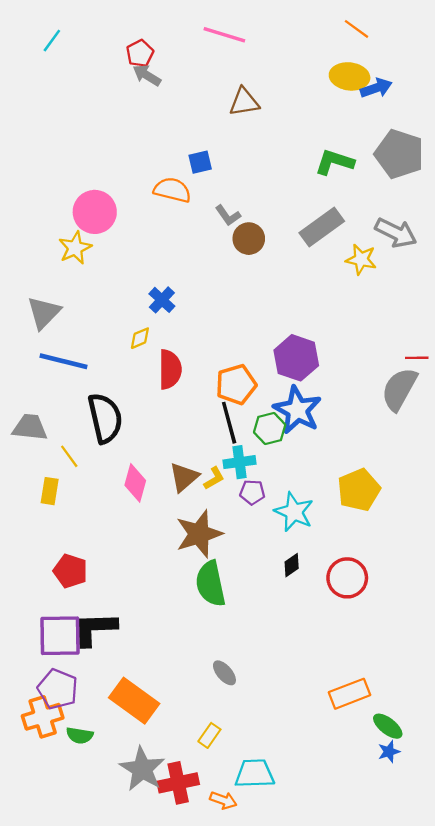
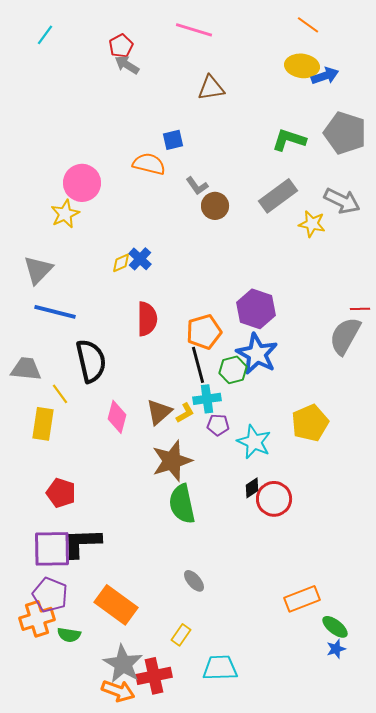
yellow diamond: (140, 338) -> (121, 263), moved
yellow rectangle: (50, 491) -> (43, 424), size x1.4
red circle: (347, 578) -> (274, 499), moved
orange arrow: (223, 800) -> (118, 691), moved, size x1.4

